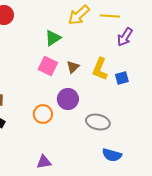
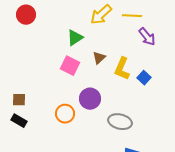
purple arrow: (125, 37) -> (147, 37), turned -72
brown triangle: (73, 67) -> (99, 58), moved
blue square: (122, 78) -> (144, 78), turned -32

